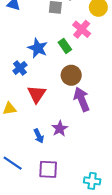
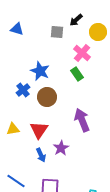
green rectangle: (65, 46) -> (77, 74), moved
brown circle: (71, 75) -> (47, 97), moved
red triangle: (37, 94) -> (39, 130), moved

